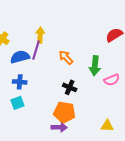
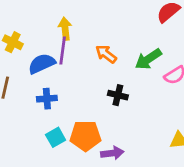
green arrow: (95, 66) -> (148, 59), turned 60
cyan square: (17, 103) -> (56, 137), moved
orange pentagon: (64, 112) -> (85, 136), moved

